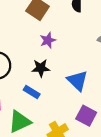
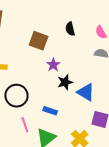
black star: (41, 68) -> (65, 82), moved

